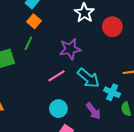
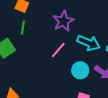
cyan circle: (58, 109) -> (80, 70), moved

